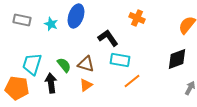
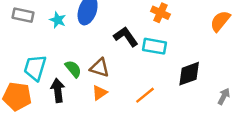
black diamond: (177, 59) -> (189, 74), moved
cyan rectangle: (120, 60) -> (154, 46), moved
orange line: (132, 81) -> (145, 95), moved

